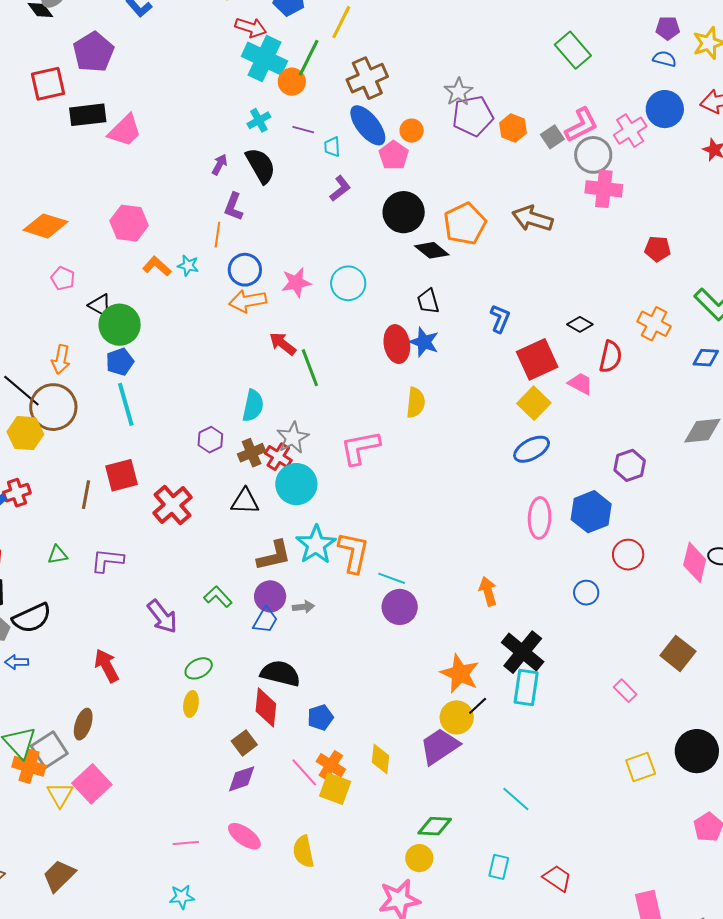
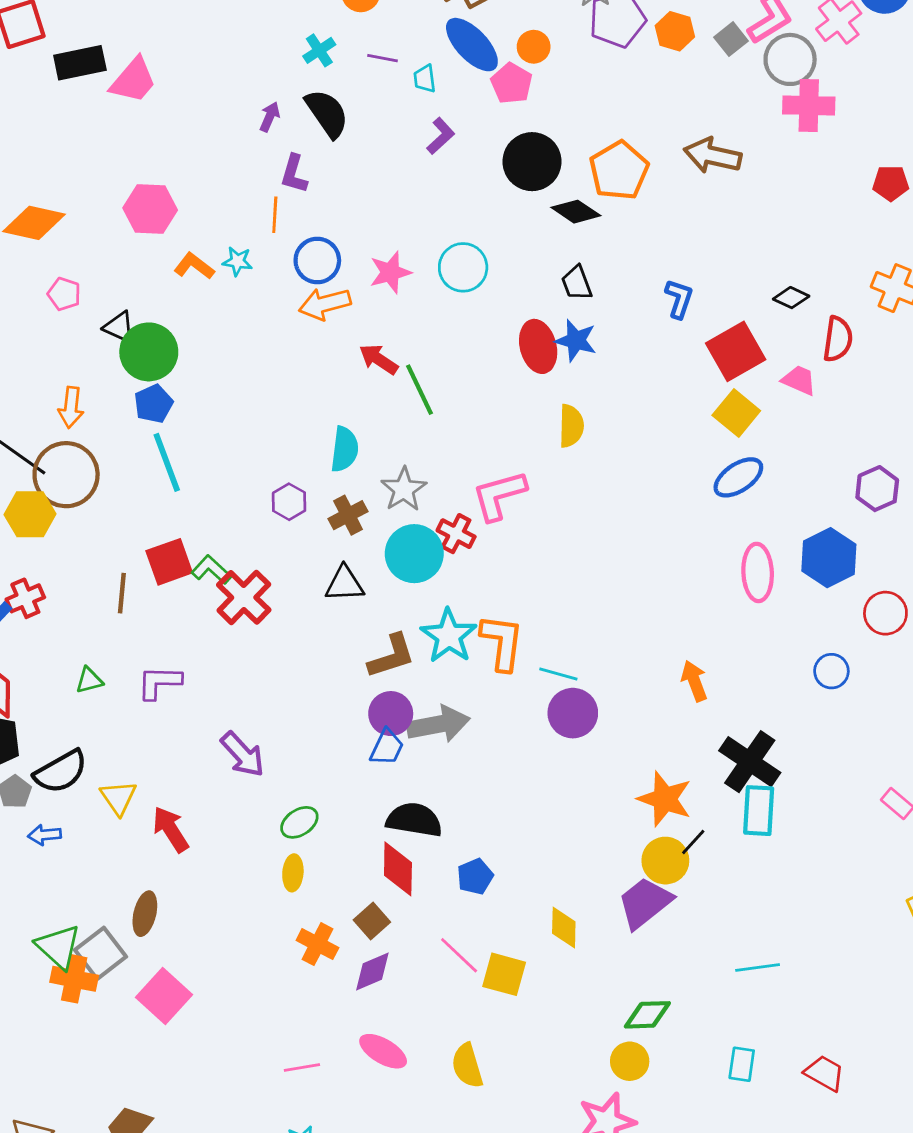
red cross: (278, 457) -> (456, 534), moved
green L-shape: (218, 597) -> (211, 570), moved
gray arrow: (303, 607) -> (438, 724), size x2.0
orange cross: (331, 765) -> (317, 944), moved
yellow triangle: (60, 795) -> (118, 798), moved
cyan line: (516, 799) -> (758, 967), turned -44

